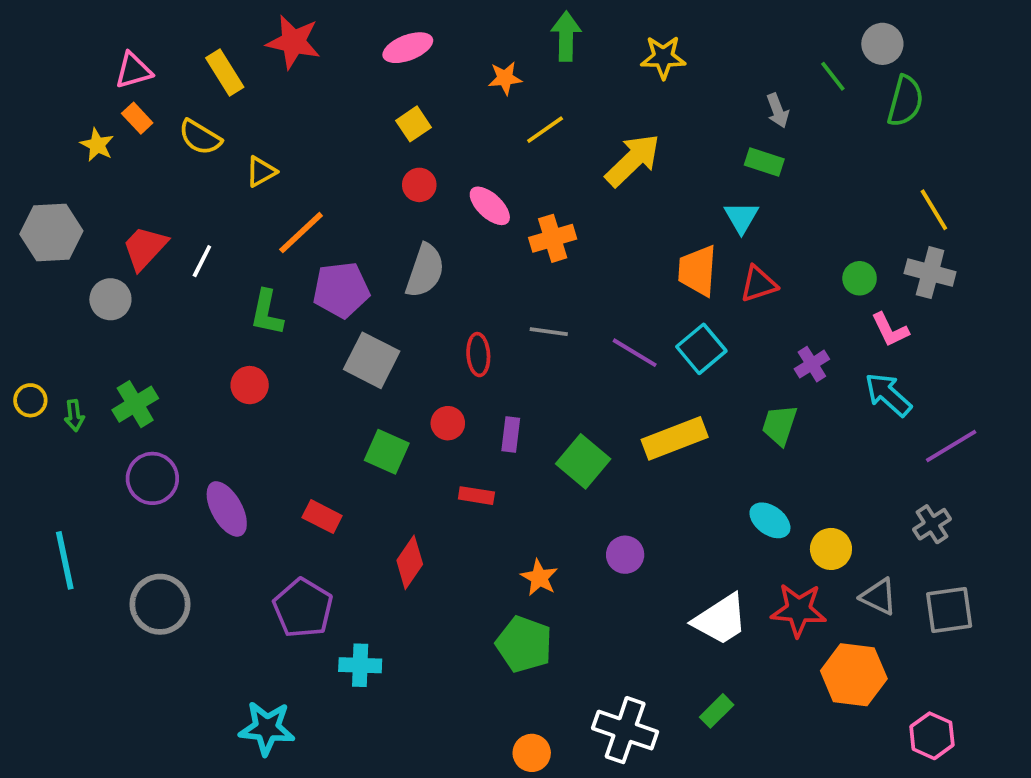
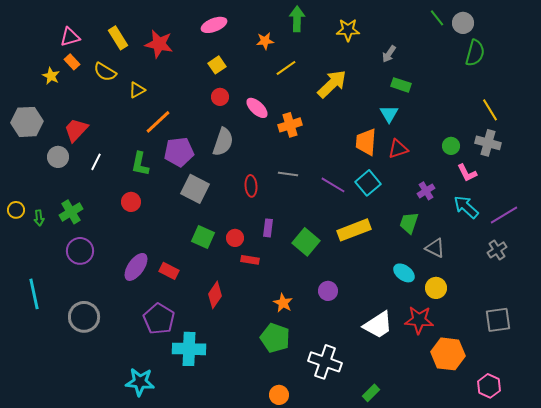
red star: (293, 42) -> (159, 44), moved
green line: (833, 76) -> (437, 18), moved
gray arrow: (778, 111) -> (389, 54), moved, turned 54
white line: (202, 261) -> (96, 162), moved
red circle: (448, 423) -> (235, 238), moved
purple line: (951, 446) -> (504, 215), moved
purple ellipse: (227, 509) -> (136, 267), moved, turned 64
gray cross: (932, 524) -> (497, 250), moved
gray triangle: (879, 597) -> (435, 248), moved
cyan cross: (360, 665) -> (189, 349), size x1.5
green rectangle: (717, 711) -> (371, 393), moved
white cross: (625, 730) -> (325, 362), moved

